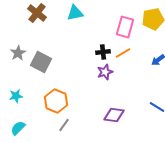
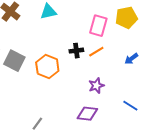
purple star: (105, 72) -> (96, 86), moved
orange hexagon: (56, 101) -> (47, 67), moved

